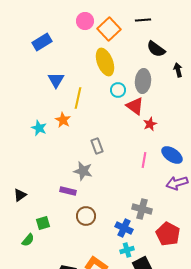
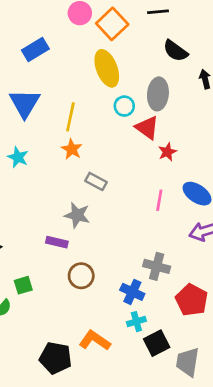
blue rectangle: (42, 42) -> (35, 49), moved
blue triangle: (56, 80) -> (25, 103), moved, size x1.4
orange star: (63, 120) -> (72, 149), moved
gray rectangle: (97, 146) -> (96, 181), turned -42

